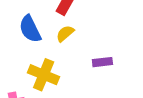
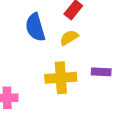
yellow cross: (44, 75) -> (61, 78), moved, turned -36

